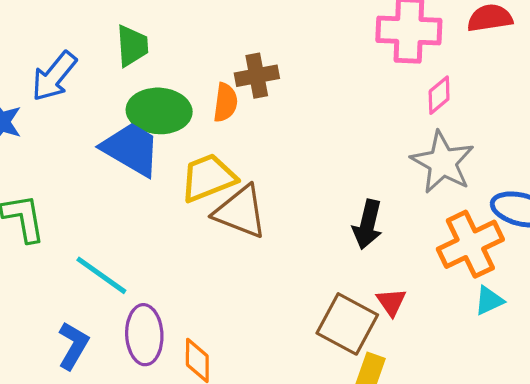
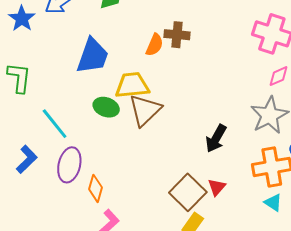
green ellipse: (159, 111) -> (106, 107), moved, size x0.7
blue trapezoid: (131, 149) -> (93, 56), turned 63
brown triangle: (240, 212) -> (145, 110), turned 39
cyan triangle: (489, 301) -> (273, 202), turned 42

